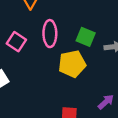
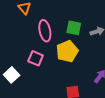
pink square: (16, 42) -> (36, 58), moved

